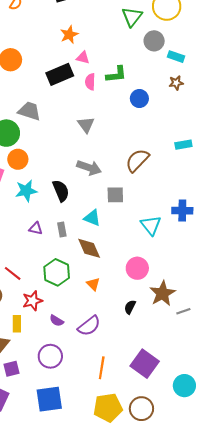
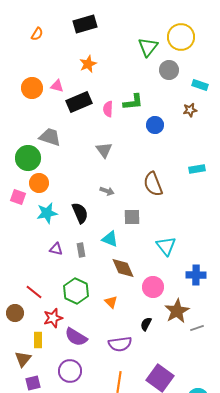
cyan rectangle: (176, 57) -> (200, 85), moved
pink triangle: (83, 58) -> (57, 86), moved
brown semicircle: (137, 160) -> (153, 184), turned -65
gray arrow: (89, 168) -> (107, 191), size x0.6
blue cross: (182, 211) -> (196, 275), moved
brown diamond: (89, 248) -> (123, 268), moved
purple semicircle: (57, 321) -> (76, 337), size x1.6
purple semicircle: (89, 326) -> (120, 344), moved, turned 30

